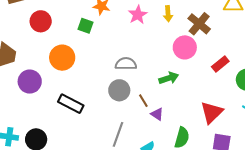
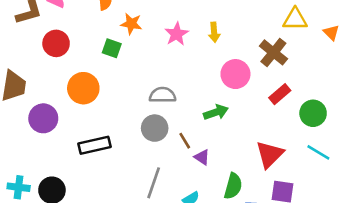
brown cross: (199, 24) -> (273, 52), moved
black rectangle: (71, 104) -> (95, 145), turned -40

